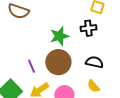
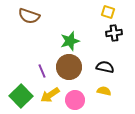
black cross: (88, 28) -> (114, 33), moved
yellow semicircle: (93, 86) -> (104, 91), turned 144

